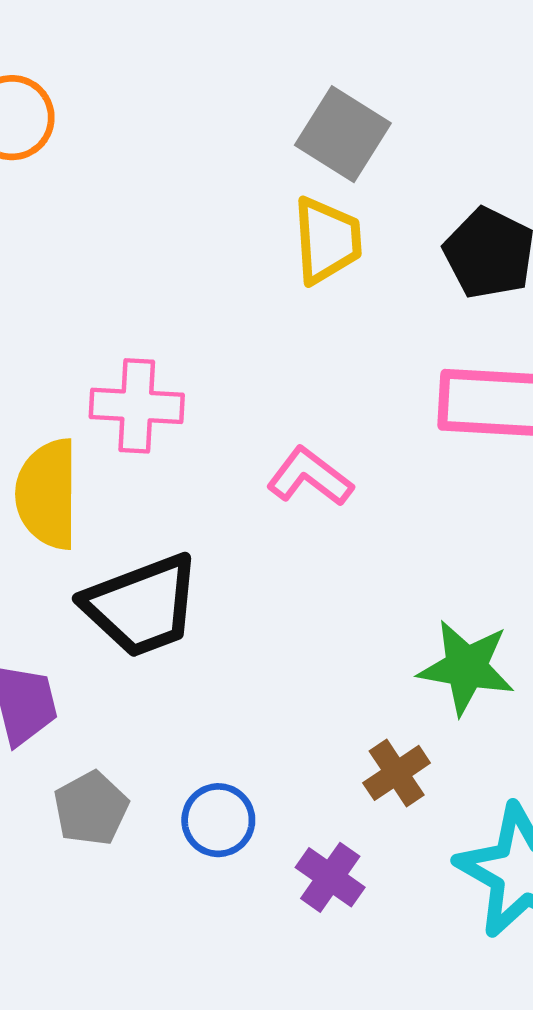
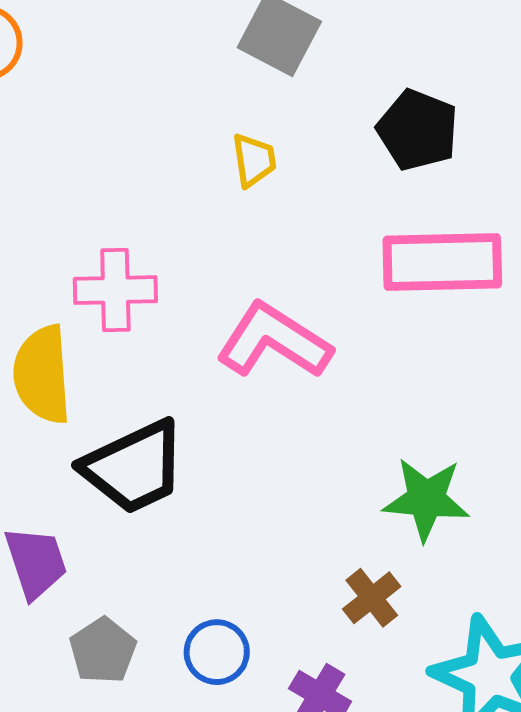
yellow trapezoid: (327, 240) -> (254, 160), moved, size x0.7
pink L-shape: (310, 477) -> (274, 341), size x1.5

